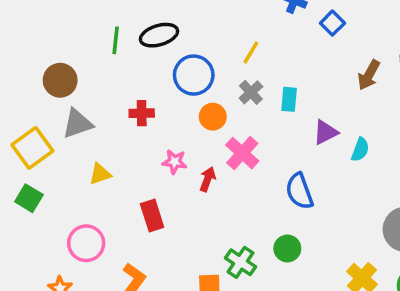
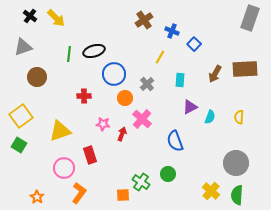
yellow line: (251, 52) -> (160, 57), moved
cyan rectangle: (289, 99) -> (180, 80), moved
gray triangle: (77, 124) -> (23, 47), moved
yellow triangle: (100, 174) -> (60, 131), size x1.6
pink circle: (86, 243) -> (64, 168), moved

